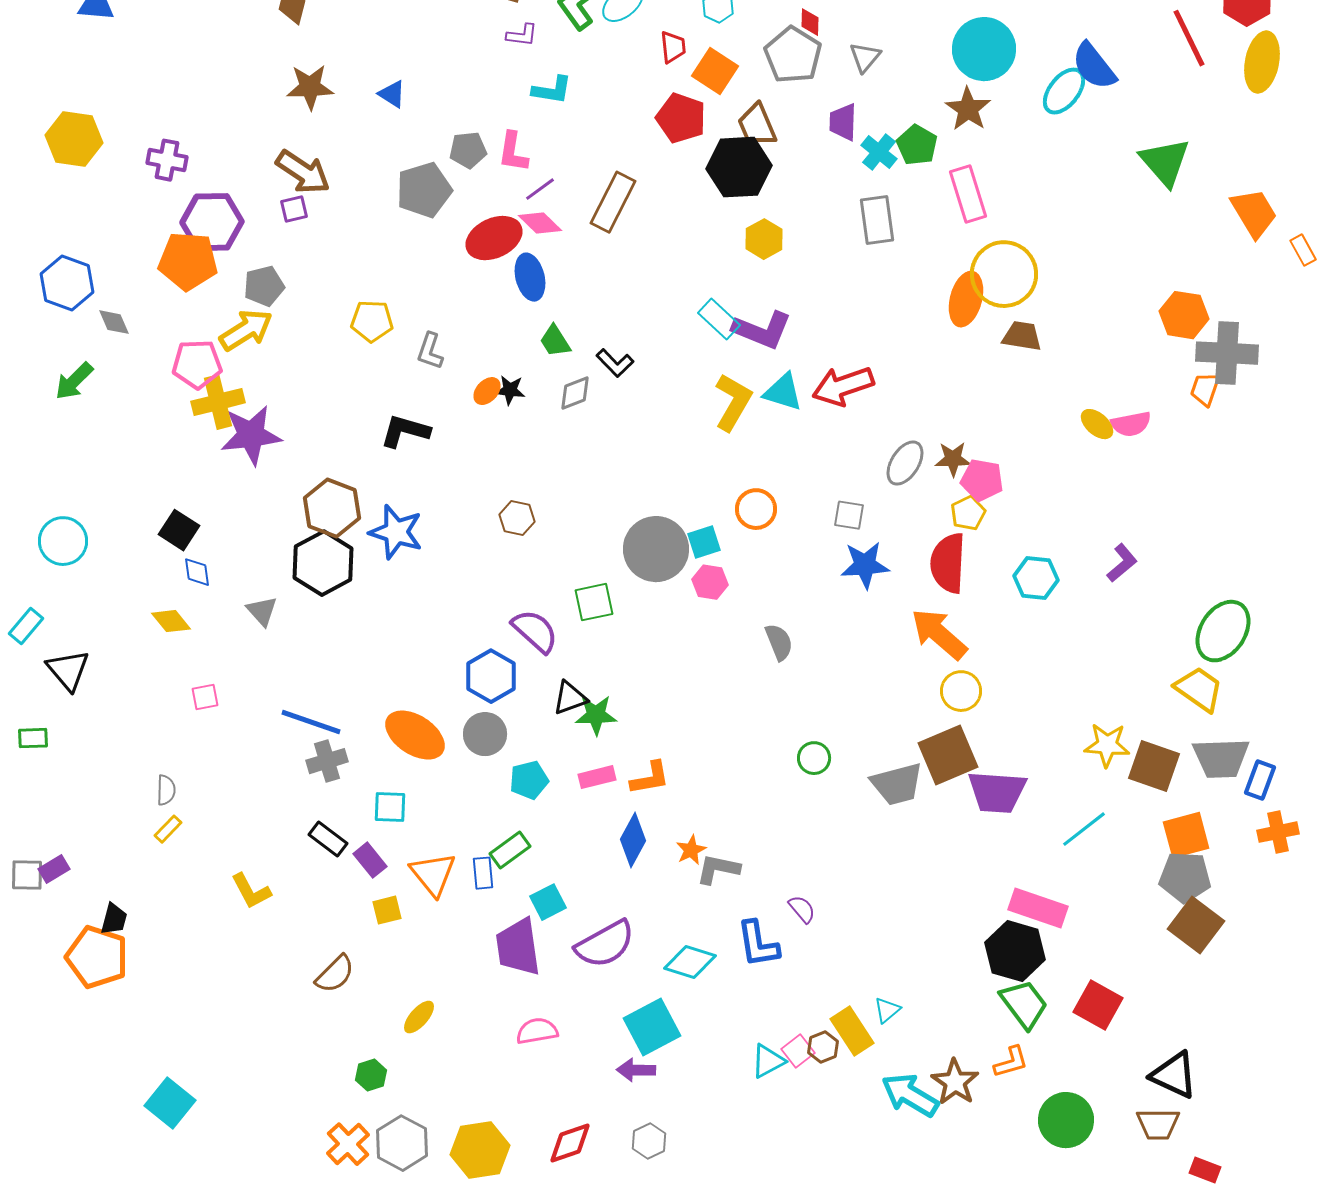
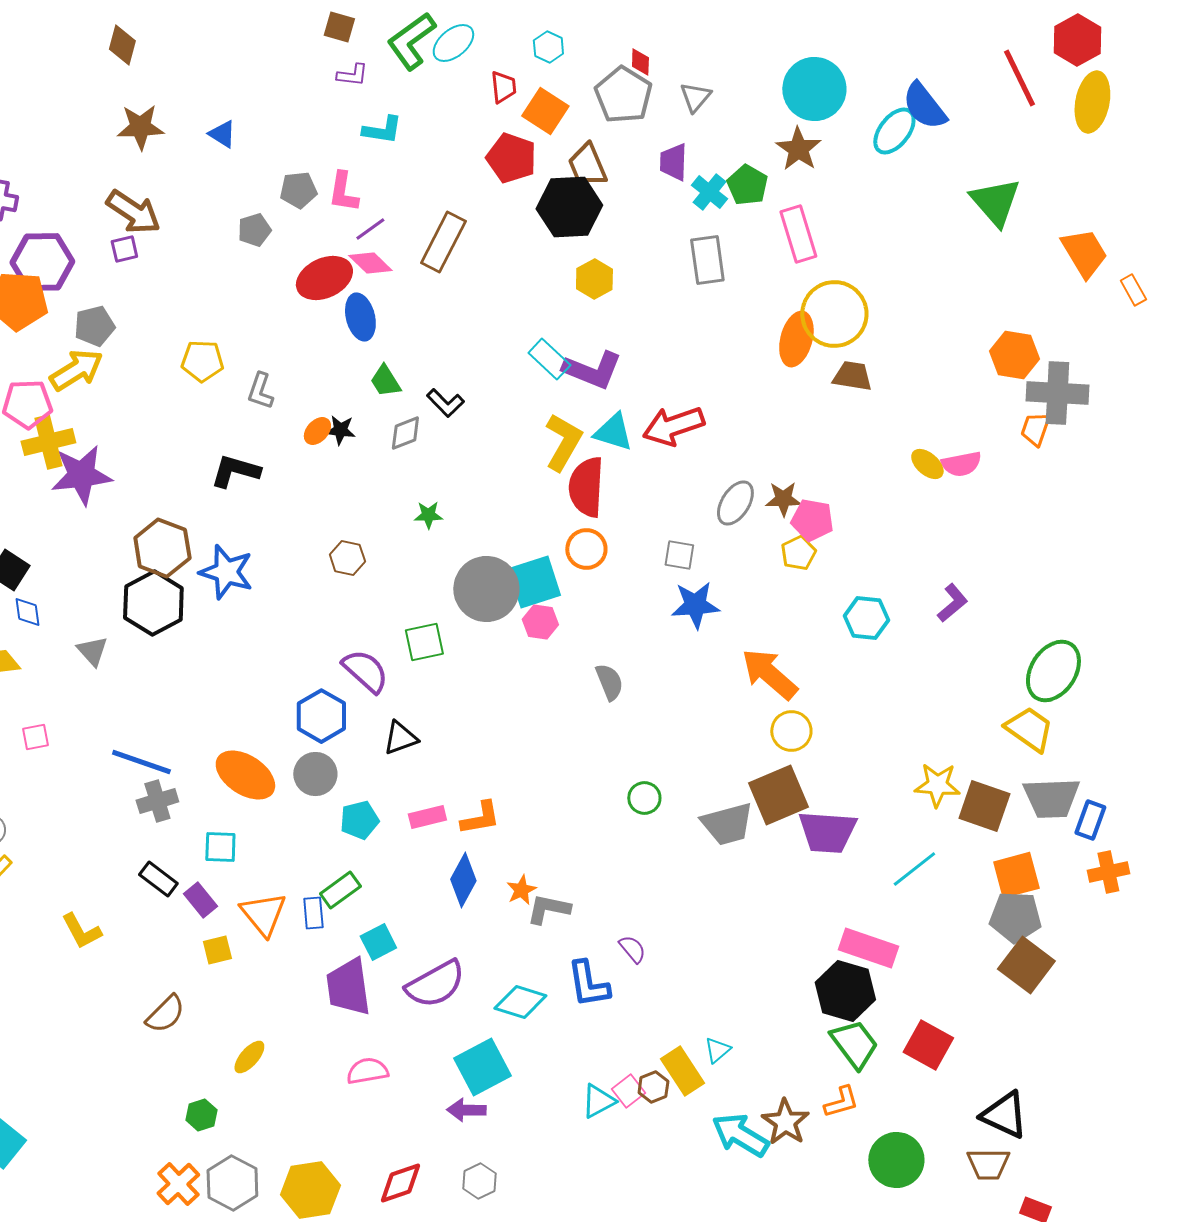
gray pentagon: (424, 190) -> (254, 230), size x0.6
cyan square: (704, 542) -> (534, 582), size x1.6
red semicircle: (948, 563) -> (586, 487), moved
green star: (596, 715) -> (428, 515), moved, size x0.7

